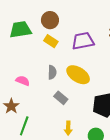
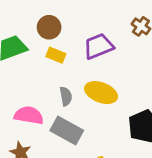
pink semicircle: (23, 81) -> (29, 115), size x1.5
gray rectangle: (61, 98) -> (67, 130), moved, size x1.6

